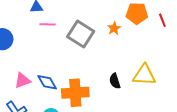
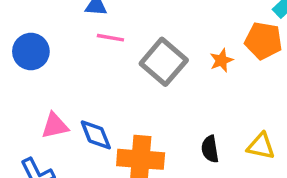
yellow triangle: (144, 75) -> (261, 146), size x0.7

